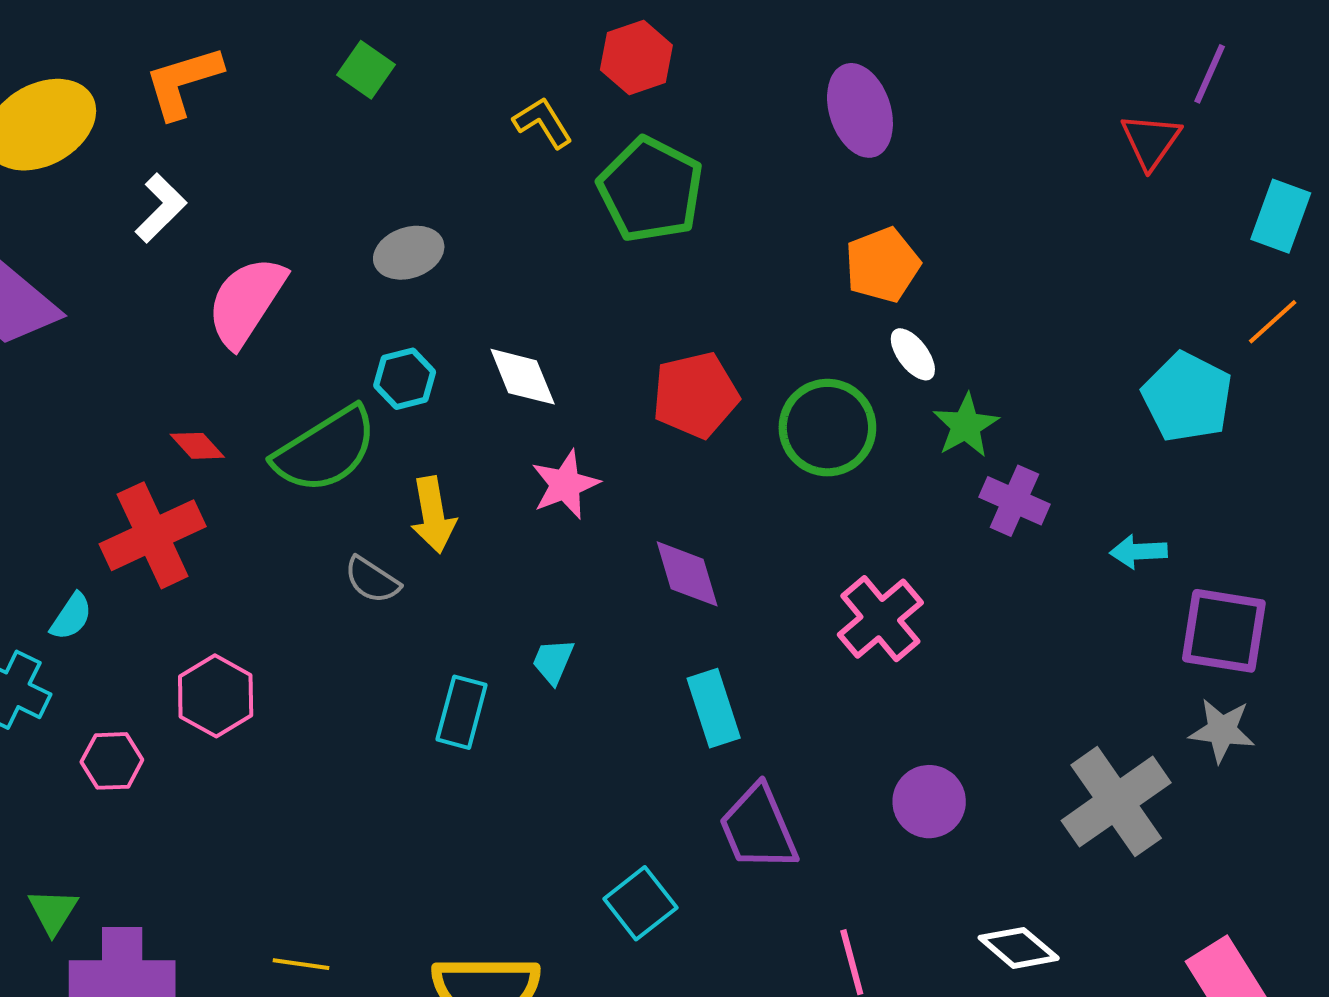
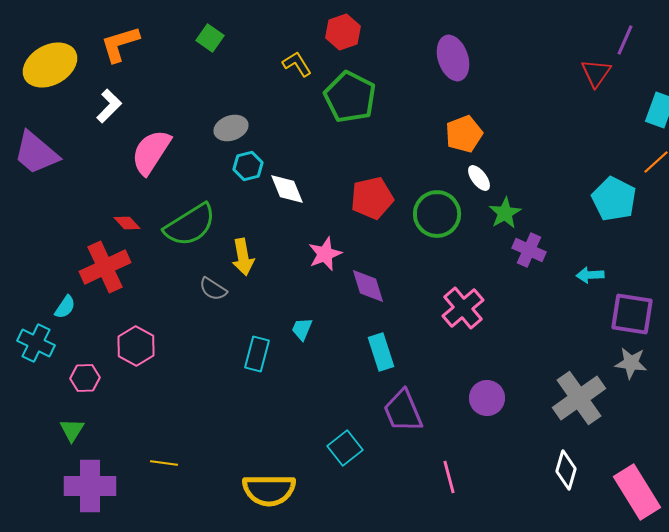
cyan hexagon: (405, 379) -> (248, 166), moved
pink star: (565, 484) -> (325, 254), moved
green triangle: (53, 911) -> (72, 430), moved
white diamond: (1019, 948) -> (566, 470), moved, turned 66
yellow line: (301, 964) -> (164, 463), moved

